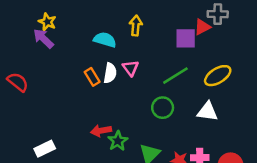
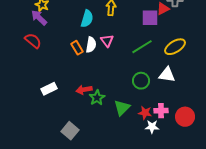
cyan semicircle: (105, 40) -> (87, 19), turned 90
red semicircle: (18, 82) -> (33, 41), moved
green circle: (163, 108) -> (141, 81), moved
white rectangle: (45, 149) -> (49, 89), moved

